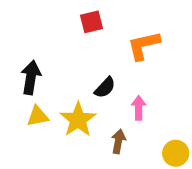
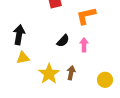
pink arrow: (139, 108) -> (84, 45), moved
yellow star: (78, 120) -> (49, 74), moved

